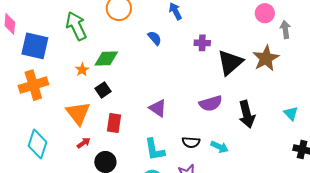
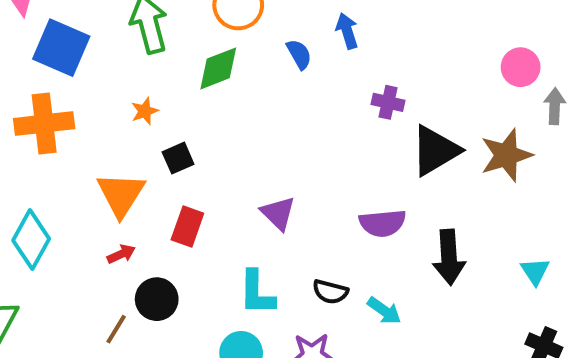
blue semicircle: (155, 38) -> (299, 54), moved
green diamond: (106, 59) -> (218, 68), moved, turned -30

